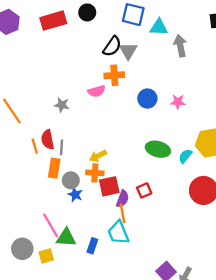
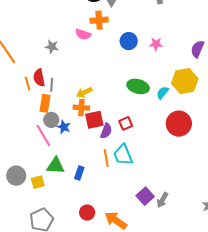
pink semicircle: (97, 91) -> (83, 34), turned 35
gray circle: (71, 180) -> (51, 120), moved
orange line: (122, 213) -> (106, 158), moved
pink line: (51, 225) -> (43, 136), moved
cyan trapezoid: (118, 233) -> (123, 155), moved

